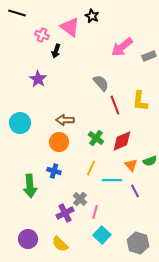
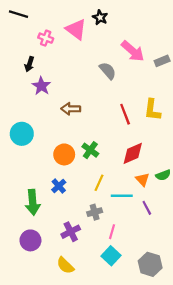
pink arrow: (122, 47) -> (133, 51), turned -100
black arrow: (56, 51) -> (29, 64), moved
gray semicircle: (101, 83) -> (108, 71), moved
brown arrow: (65, 120) -> (71, 109), moved
green cross: (96, 138) -> (90, 150), moved
blue cross: (54, 171) -> (59, 186), turned 32
gray cross: (80, 199) -> (95, 212), moved, turned 32
pink line: (95, 212) -> (112, 232), moved
purple circle: (28, 239) -> (30, 240), moved

